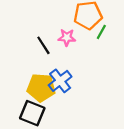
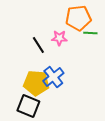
green line: (101, 32) -> (90, 33), turned 64

